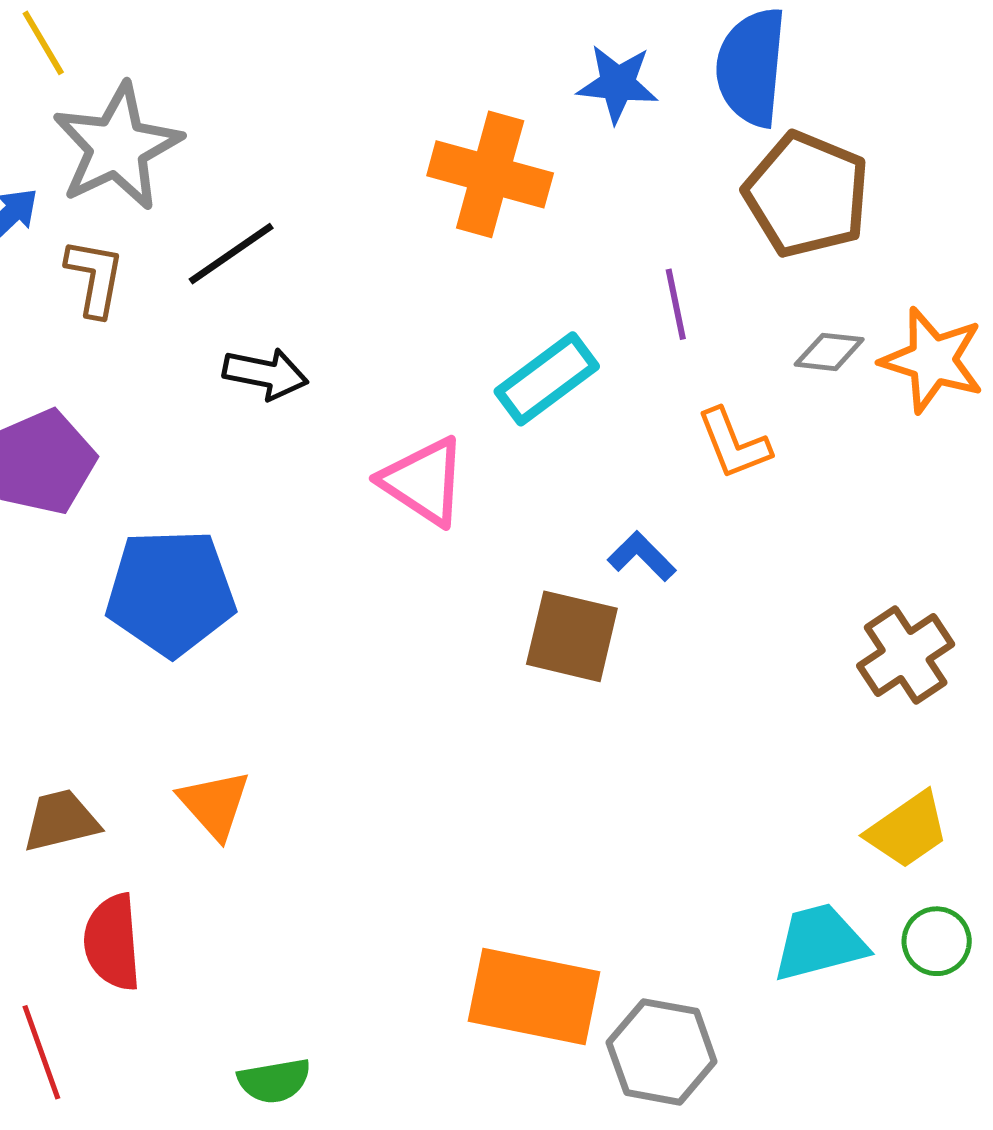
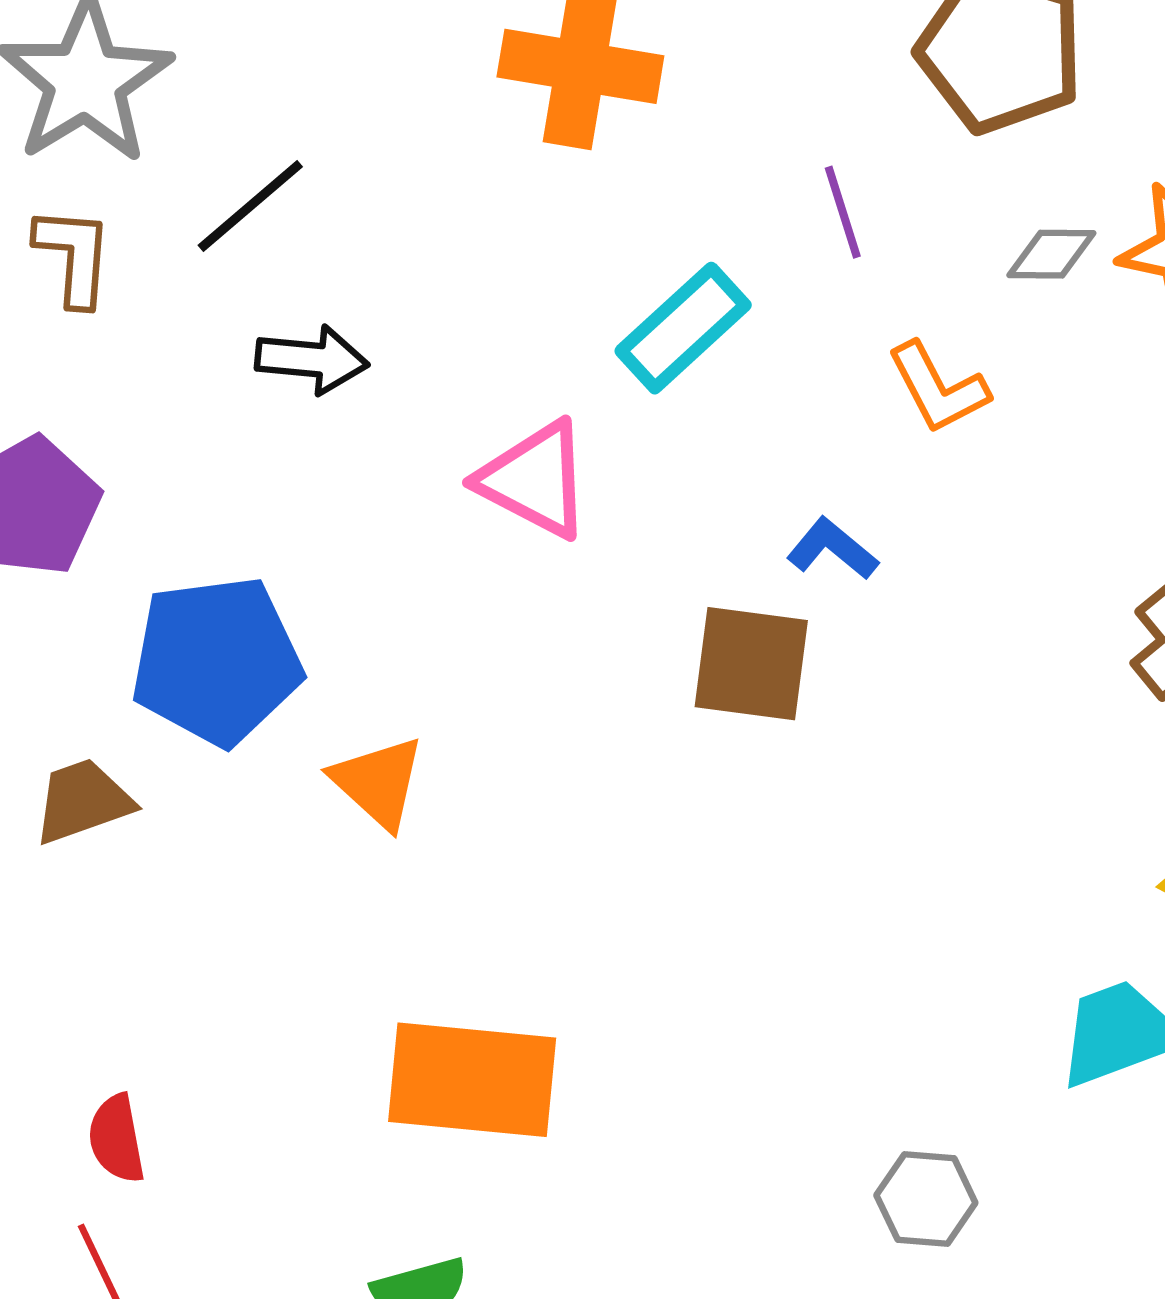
orange triangle: (215, 804) -> (378, 782), moved
brown trapezoid: (61, 821) -> (83, 801), moved
red semicircle: (112, 942) -> (116, 1139), moved, size x0.7
orange rectangle: (534, 996) -> (472, 1080), moved
gray hexagon: (662, 1052) -> (926, 1199), size x0.7

